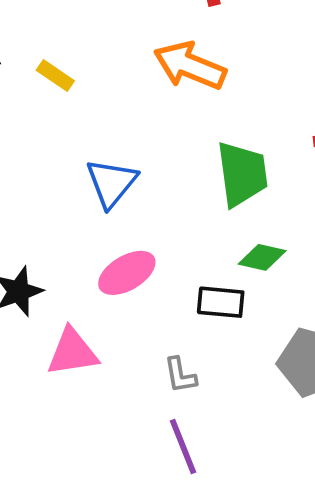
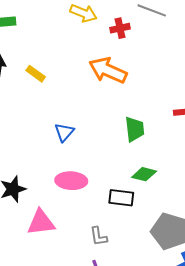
green trapezoid: (242, 174) -> (135, 129), size x0.7
blue triangle: (111, 183) -> (64, 132), size x0.7
pink ellipse: (127, 273) -> (71, 181), turned 32

